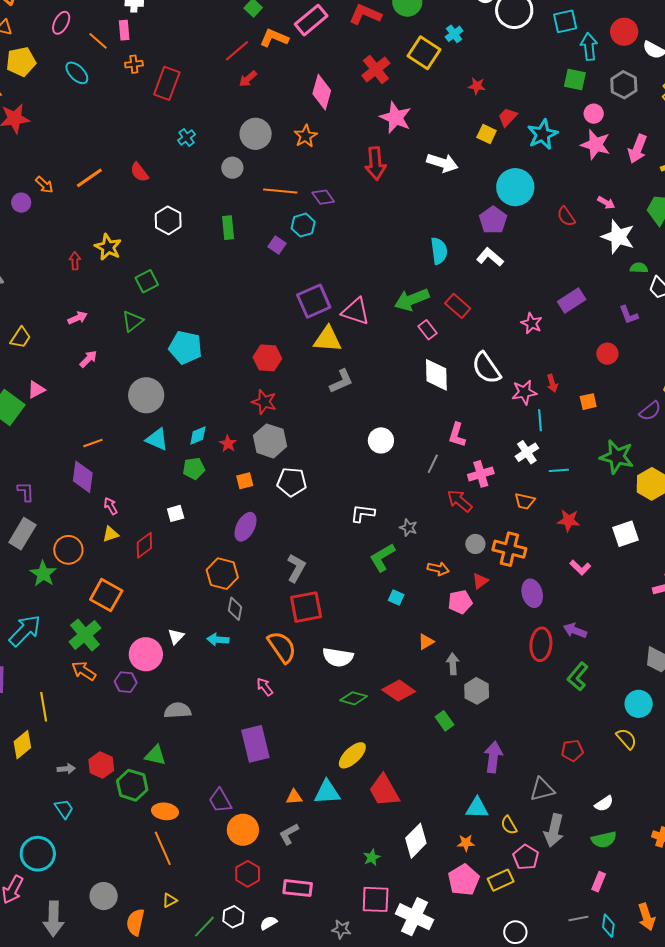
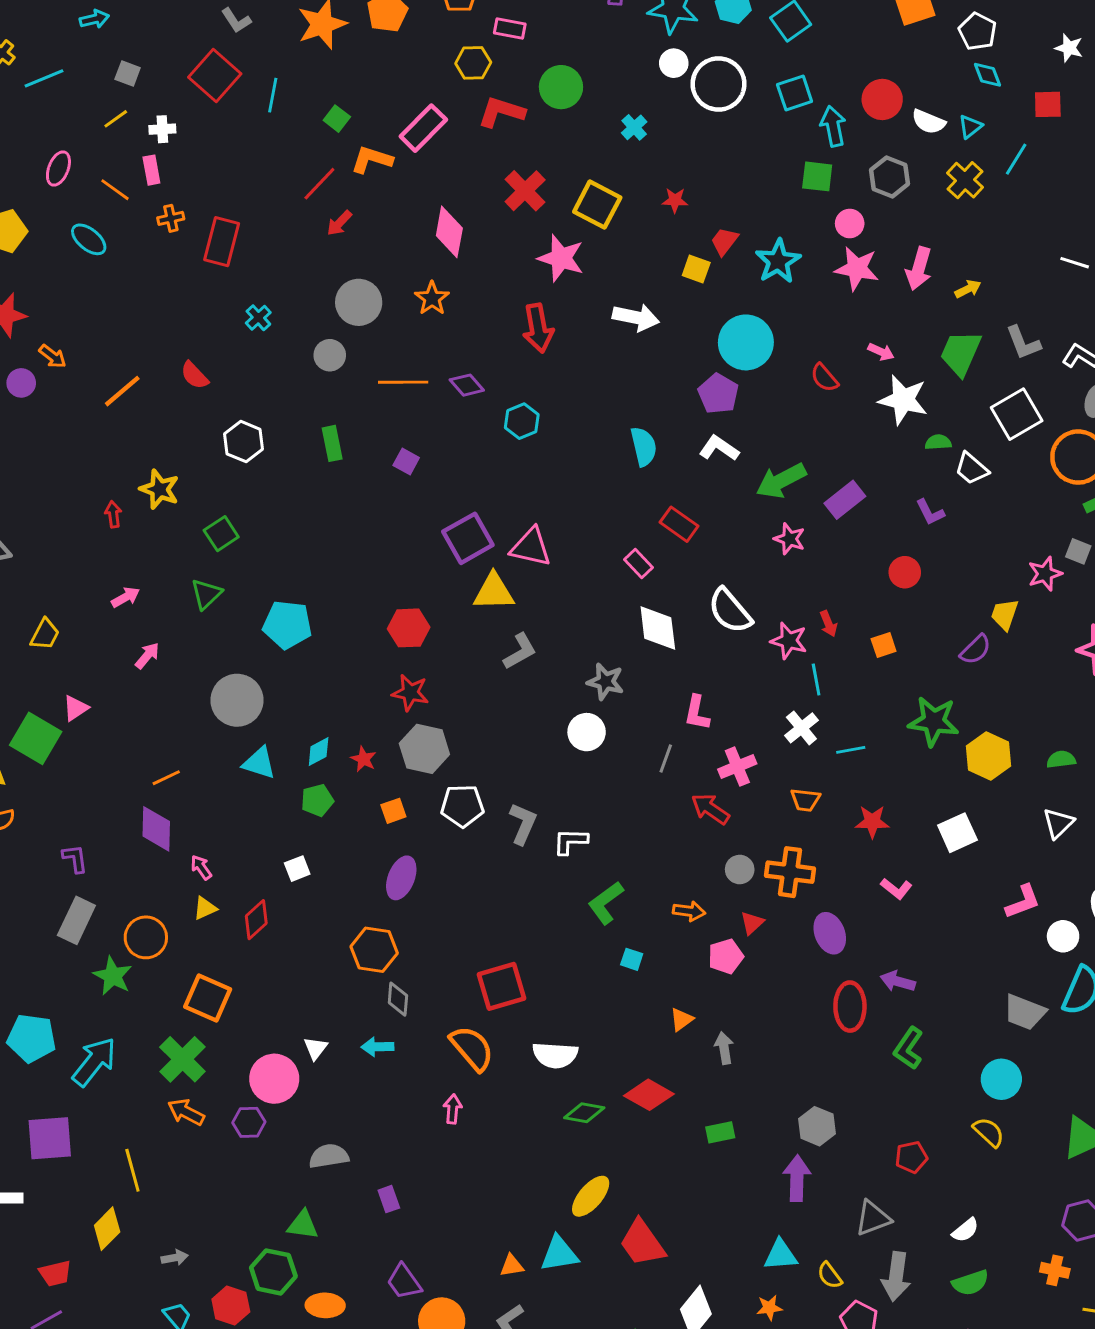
yellow square: (424, 53) -> (597, 205), moved
orange arrow: (44, 185) -> (53, 356), moved
purple circle: (21, 203) -> (21, 383), moved
cyan hexagon: (303, 225) -> (522, 421), moved
green arrow: (412, 300) -> (781, 481), moved
pink star: (524, 392) -> (789, 641), turned 30
gray star: (408, 528) -> (605, 682), moved, size x1.4
gray L-shape: (296, 568) -> (523, 824), moved
pink arrow: (265, 687) -> (453, 1109), turned 48
gray hexagon: (477, 691) -> (817, 1126), moved
green rectangle: (444, 721) -> (720, 1132), turned -60
purple rectangle: (255, 744) -> (389, 1199), moved, size x0.5
red hexagon: (101, 765) -> (231, 1305), moved

